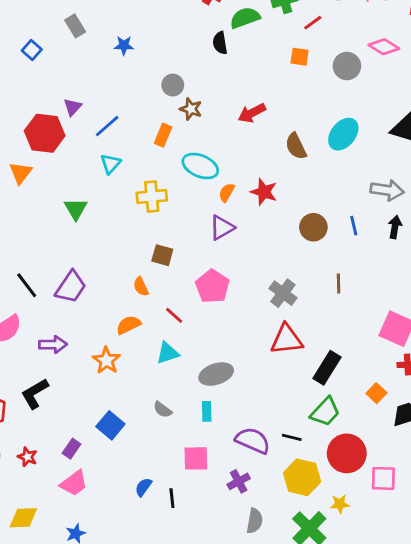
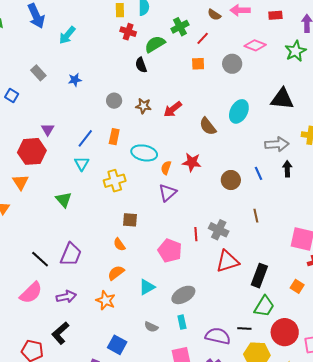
brown star: (191, 109) -> (143, 106), moved
blue line: (107, 126) -> (85, 138), moved
pink pentagon: (212, 286) -> (170, 251), moved
red line: (174, 315) -> (196, 234), moved, turned 56

